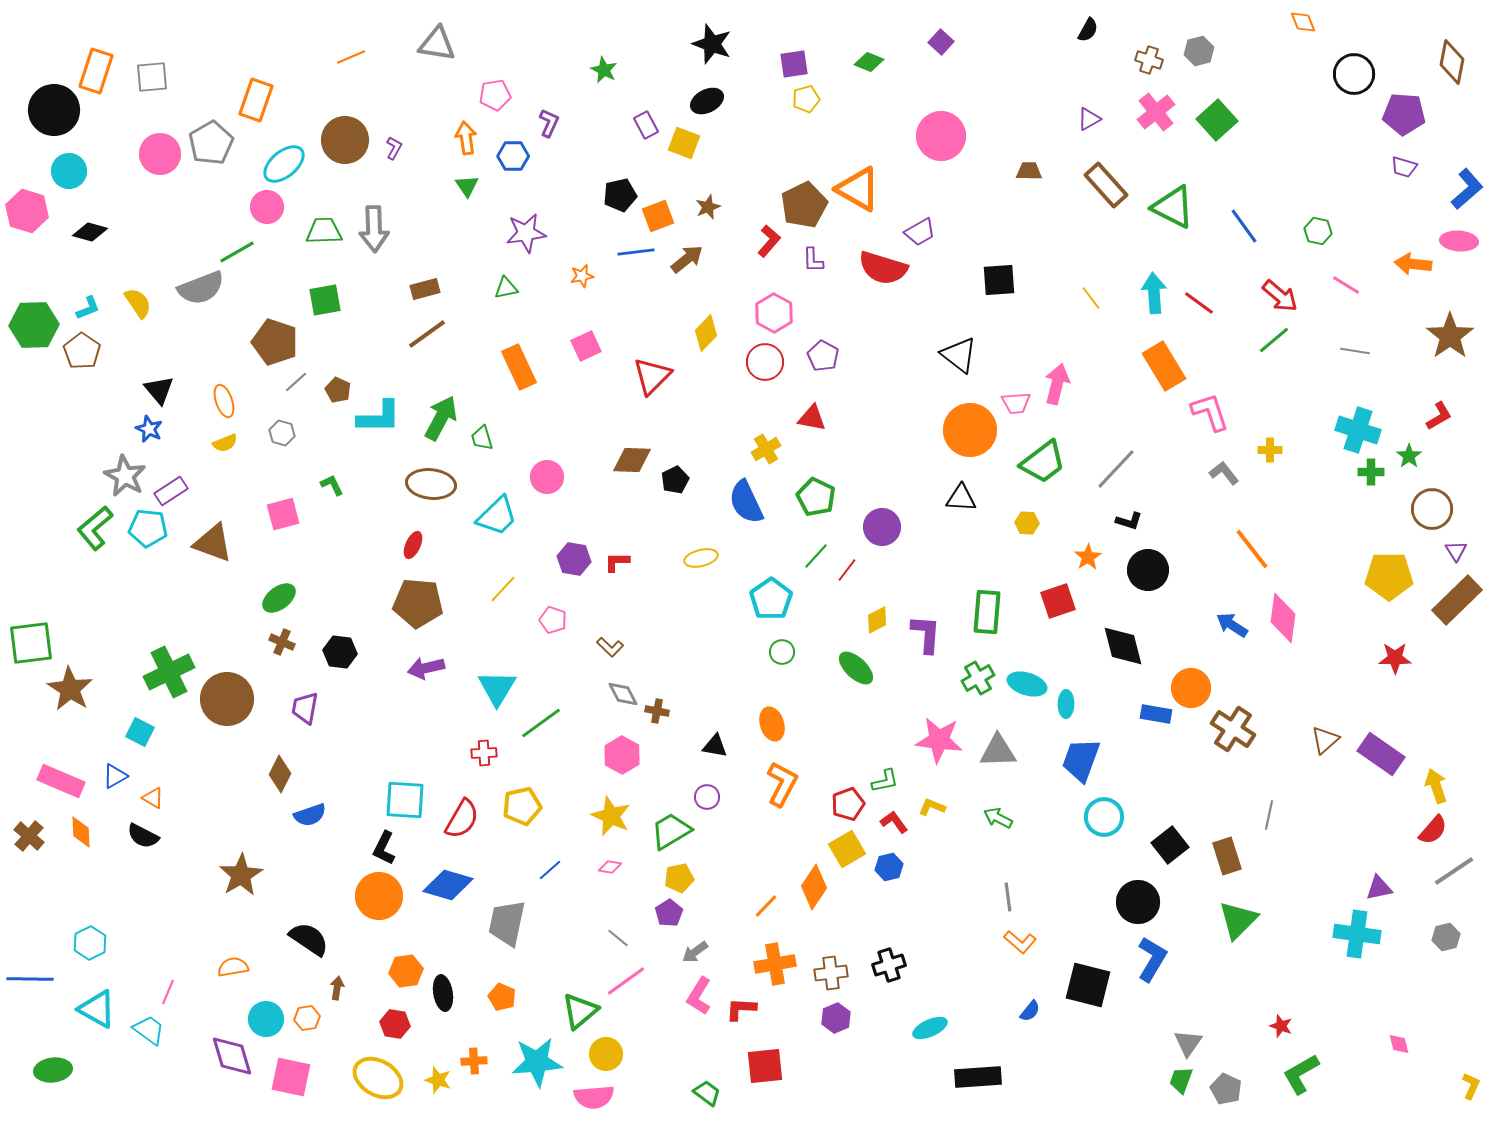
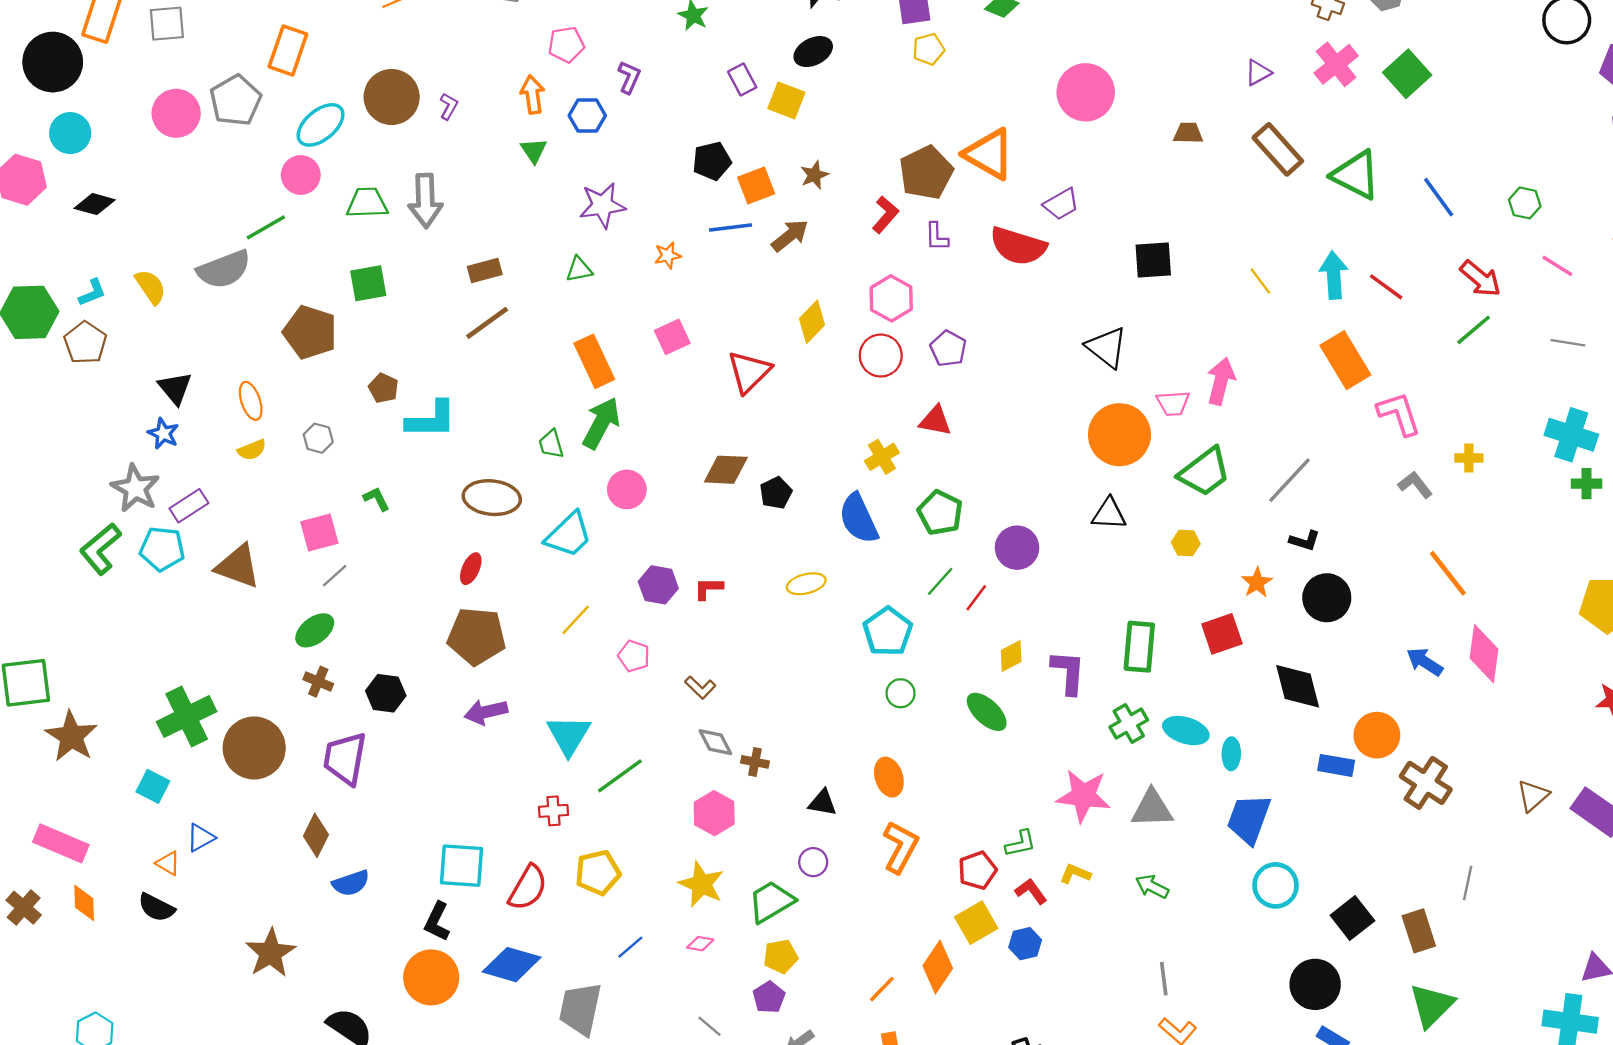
gray line: (296, 382) -> (335, 576), moved
green arrow: (441, 418) -> (601, 423), moved
purple trapezoid: (305, 708) -> (345, 758), size x1.4
blue triangle: (115, 776) -> (201, 838), moved

